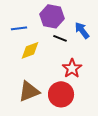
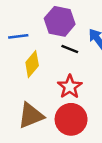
yellow diamond: (30, 50) -> (32, 64), turned -30
red star: (72, 68) -> (70, 87), moved

